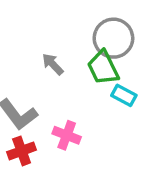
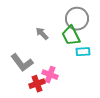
cyan rectangle: (124, 95) -> (83, 52), turned -32
red cross: (22, 151) -> (37, 84), moved

